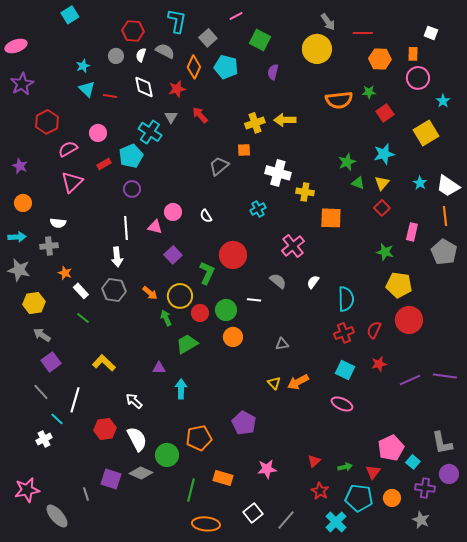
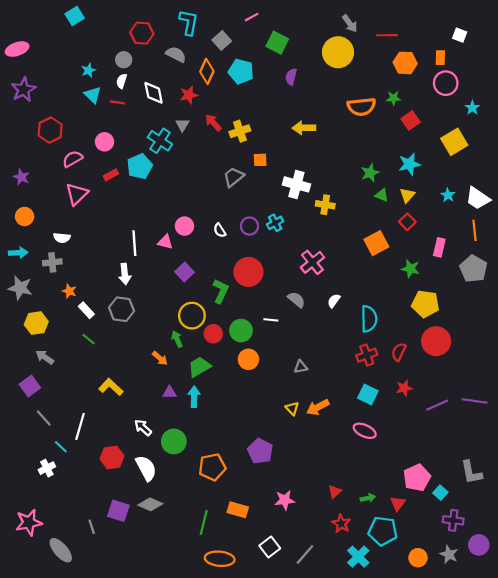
white semicircle: (141, 55) -> (122, 81), moved
yellow cross: (255, 123) -> (240, 131), moved
purple circle: (132, 189) -> (250, 226), moved
orange square: (331, 218) -> (376, 243), moved, turned -30
orange arrow: (150, 293) -> (160, 358), moved
purple square: (51, 362) -> (30, 386), moved
cyan arrow: (181, 389) -> (194, 397), moved
green circle: (167, 455) -> (174, 441), moved
purple circle: (449, 474) -> (479, 545), moved
orange circle: (392, 498) -> (418, 558), moved

